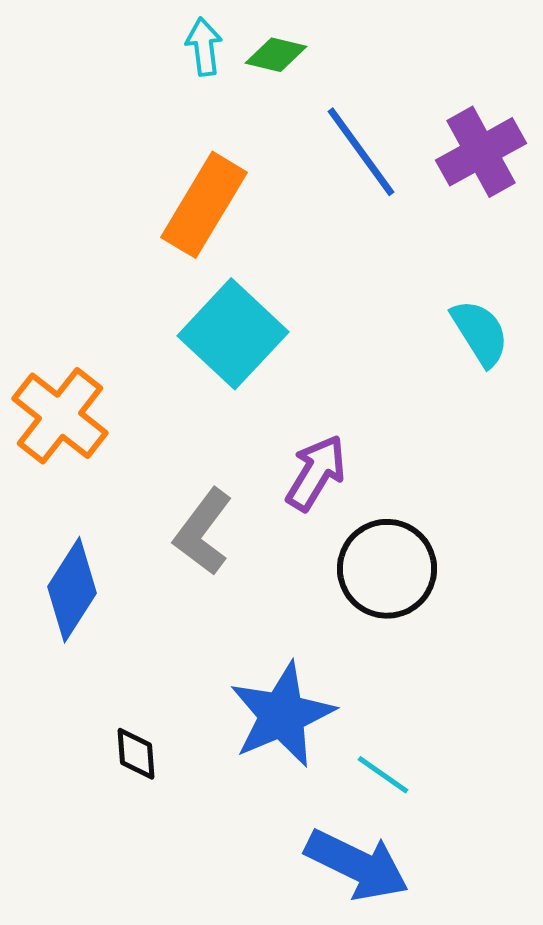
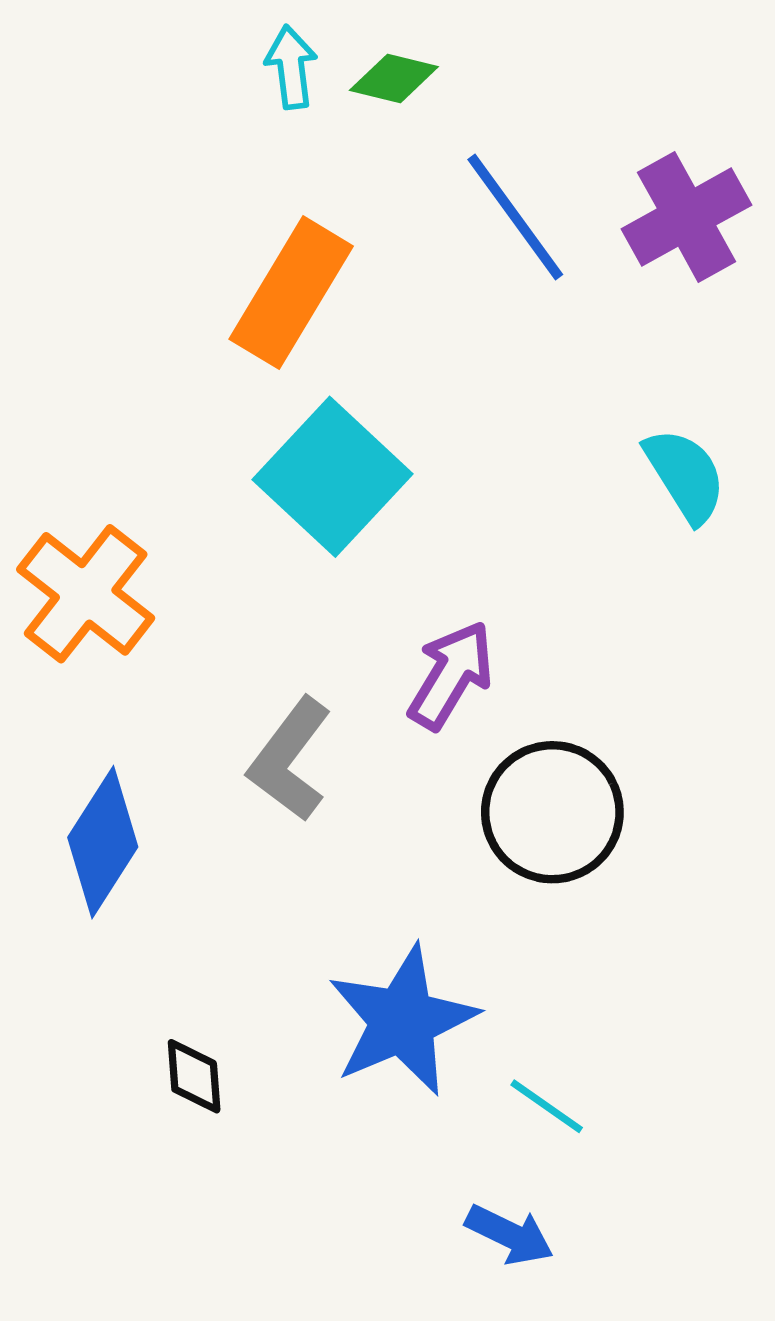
blue arrow: (357, 865) -> (510, 1235), size x0.6

